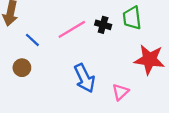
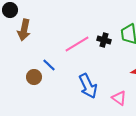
blue line: (32, 40) -> (49, 65), moved
pink triangle: (120, 92) -> (119, 98), turned -42

